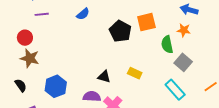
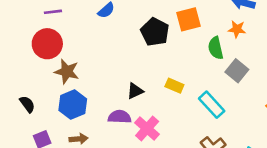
red circle: (25, 38) -> (47, 44), moved, size x1.5
brown star: (30, 58) -> (67, 72), moved
black triangle: (104, 77) -> (135, 91), turned -40
cyan rectangle: (175, 90) -> (212, 105), moved

